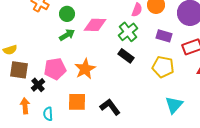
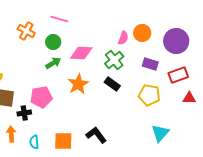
orange star: (85, 69) -> (78, 84), moved
black cross: (38, 85) -> (24, 113), turned 32
orange square: (77, 102) -> (63, 141), moved

